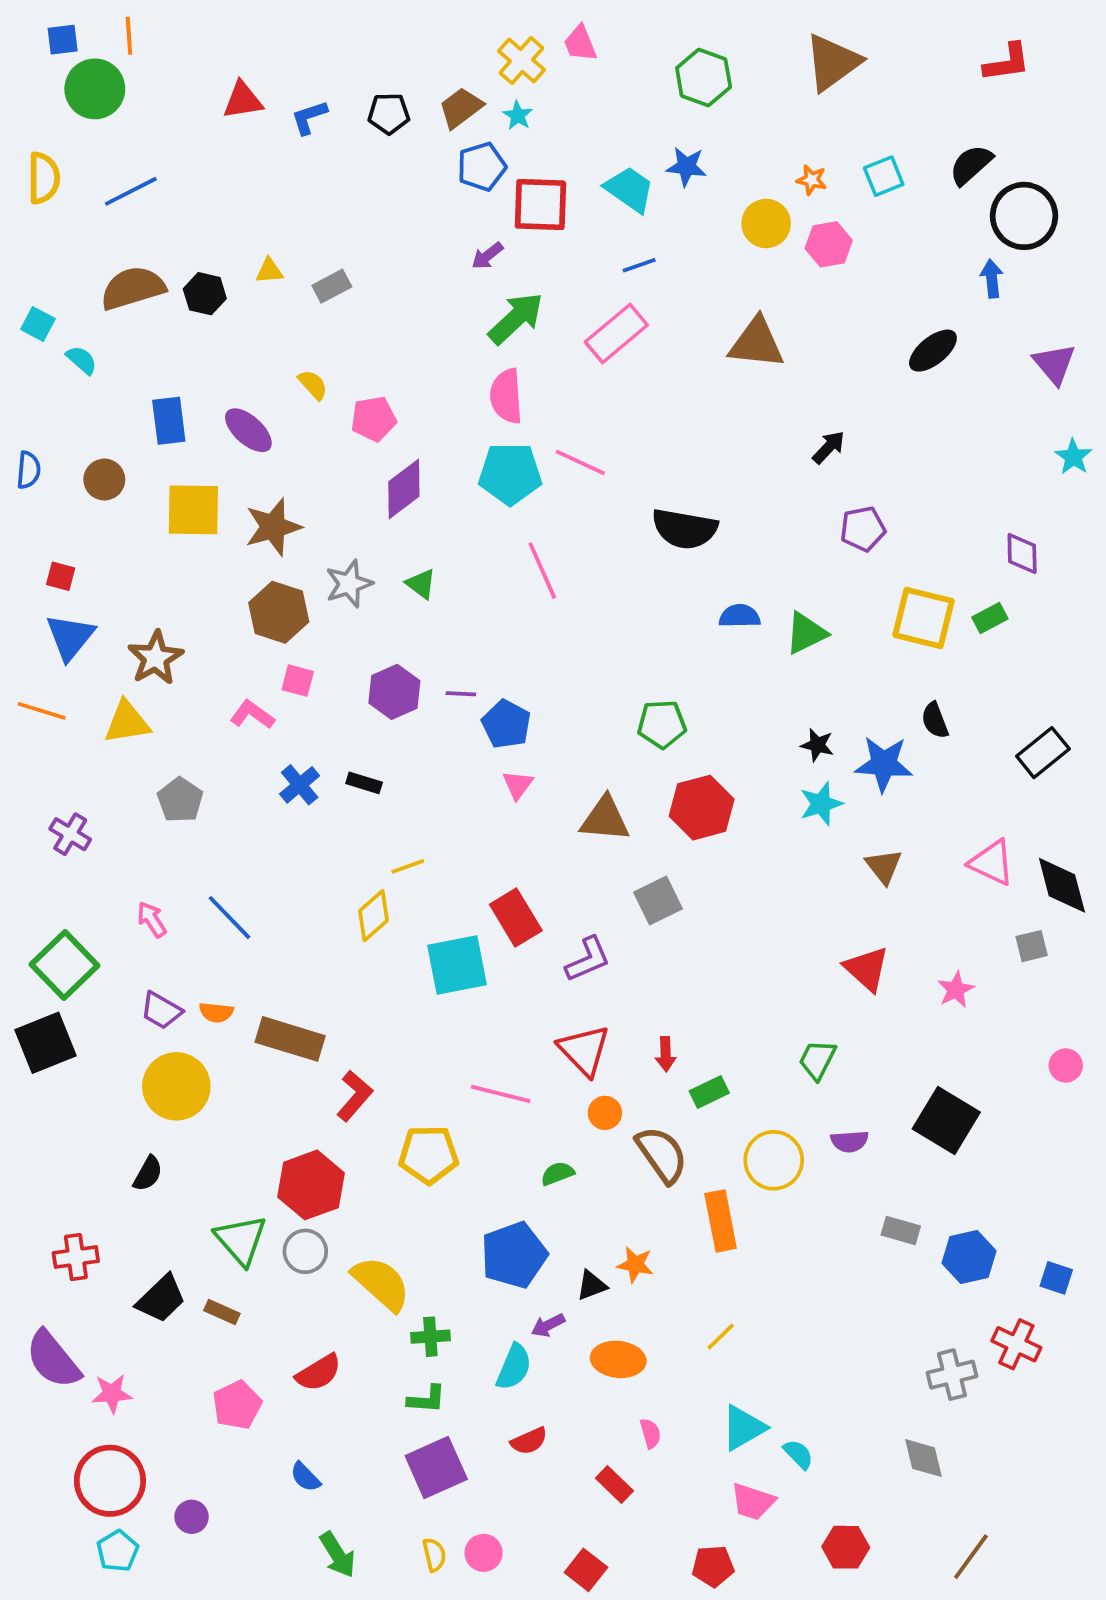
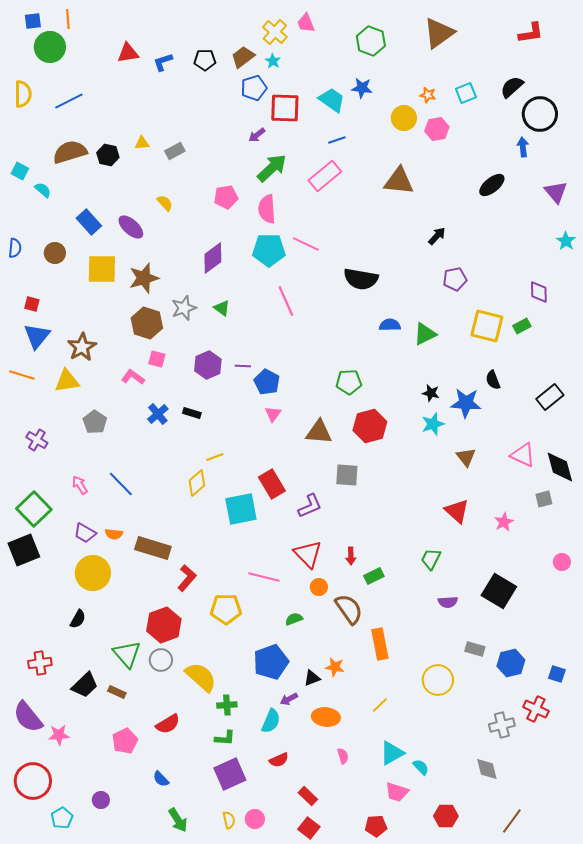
pink pentagon: (374, 419) -> (226, 197), moved
blue rectangle: (169, 421) -> (89, 222), turned -35
gray square: (658, 901) -> (347, 475), turned 30
yellow circle: (774, 1160) -> (438, 680), moved
red circle: (110, 1481) -> (33, 781), moved
red rectangle: (614, 1485) -> (308, 796), moved

